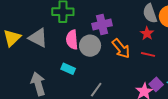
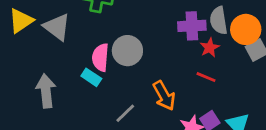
purple cross: (102, 25) -> (192, 26), moved
pink semicircle: (72, 40) -> (100, 57), moved
orange arrow: (121, 49) -> (164, 96), moved

